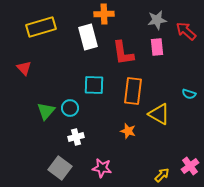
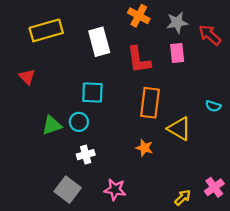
orange cross: (104, 14) -> (139, 16), moved, turned 30
cyan square: (94, 85) -> (92, 93), moved
green triangle: (46, 111) -> (52, 125), turned 30

